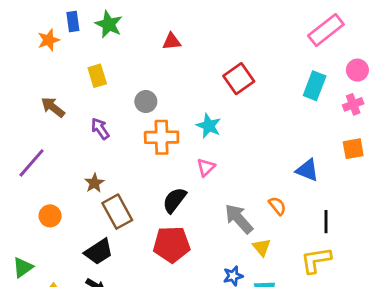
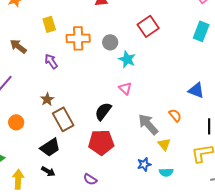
gray circle: (146, 102) -> (110, 42), moved
orange cross: (162, 137) -> (78, 38), moved
pink triangle: (206, 167) -> (125, 88), turned -32

